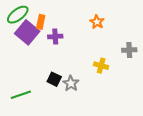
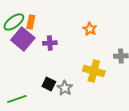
orange rectangle: (41, 22) -> (31, 22), moved
yellow cross: (101, 66) -> (94, 71), size x1.5

